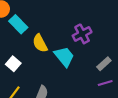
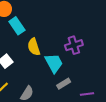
gray rectangle: (104, 64) -> (64, 84), moved

